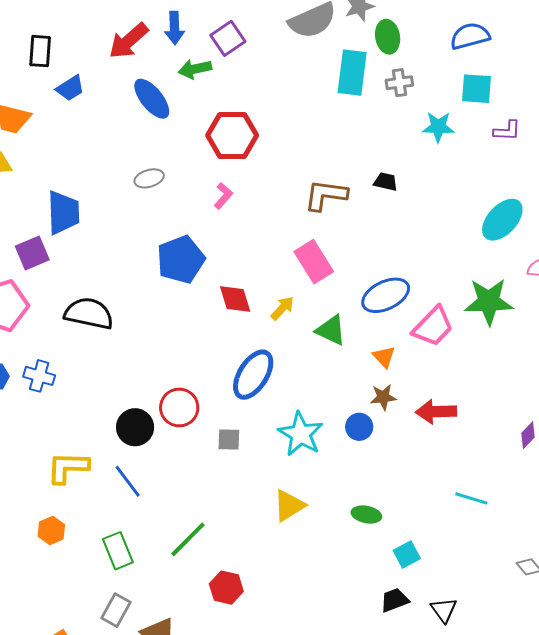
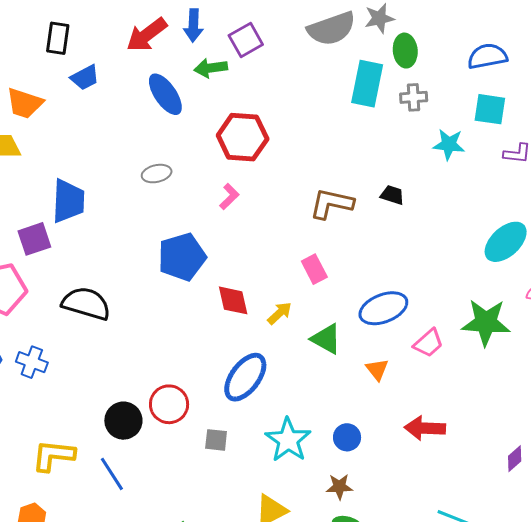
pink rectangle: (314, 262) -> (314, 269), size x0.7
pink trapezoid: (433, 327) -> (428, 343), size x0.7
brown star: (383, 397) -> (339, 487), moved

